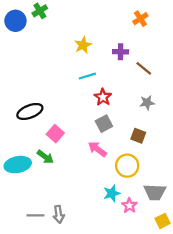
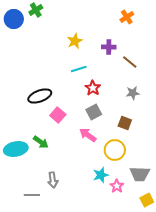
black ellipse: (30, 111) -> (40, 96), moved
pink square: (55, 134) -> (58, 115), moved
gray arrow: (59, 214) -> (53, 180), moved

